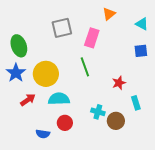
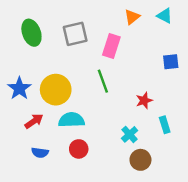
cyan triangle: (142, 24) -> (165, 16), moved
green ellipse: (19, 46) -> (31, 33), moved
cyan cross: (98, 112) -> (130, 134), moved, turned 32
brown circle: (116, 121) -> (140, 160), moved
blue semicircle: (43, 134) -> (40, 153), moved

